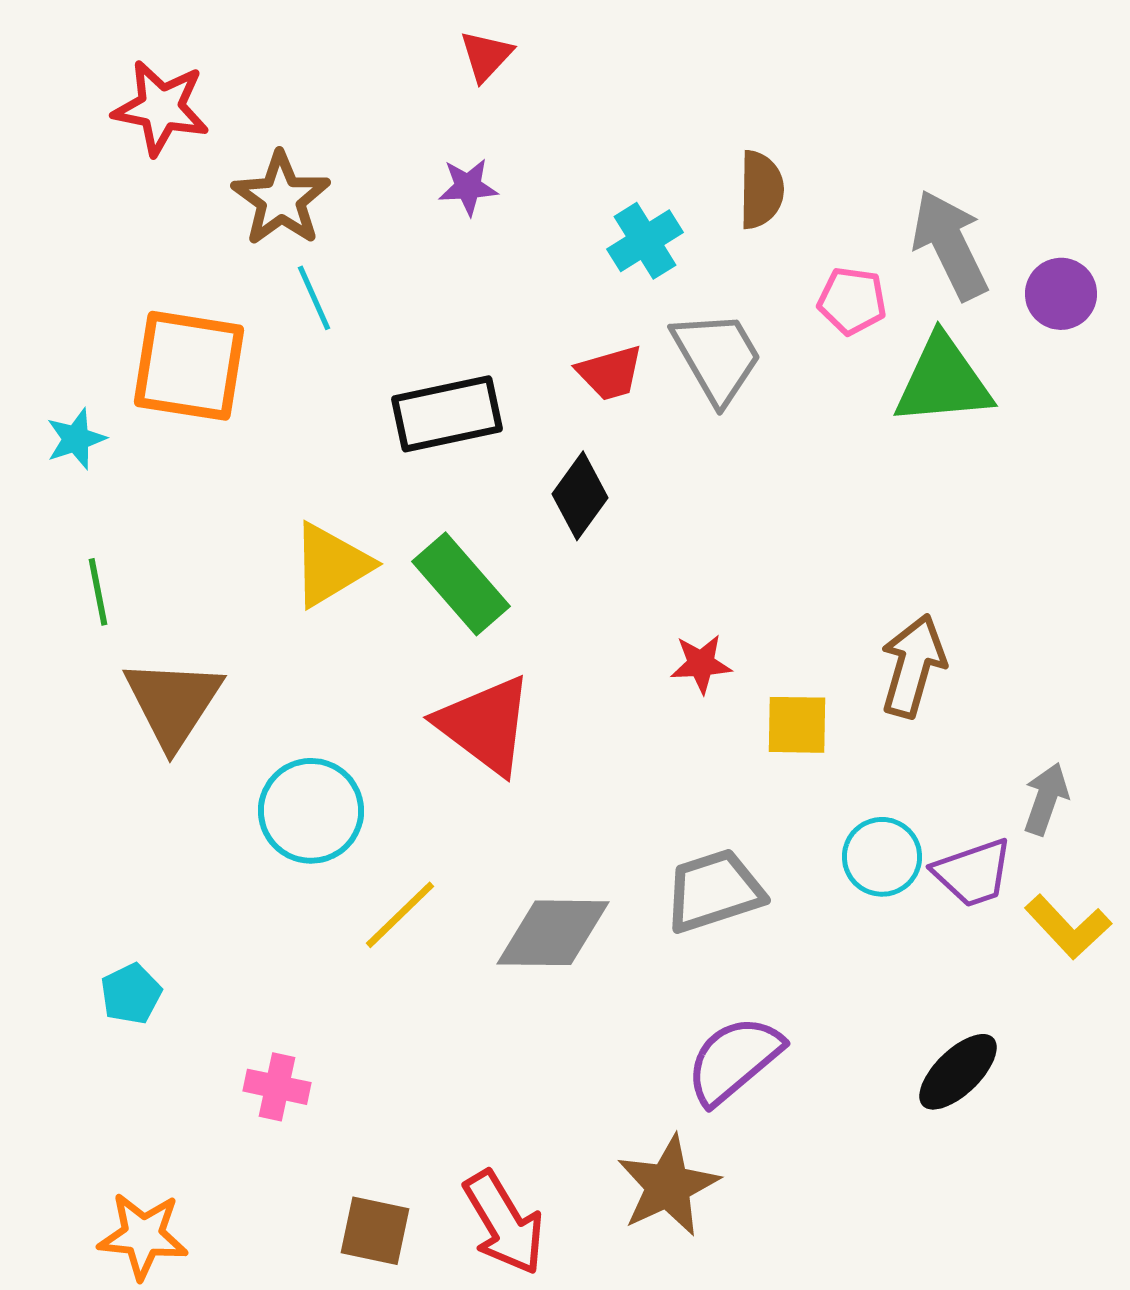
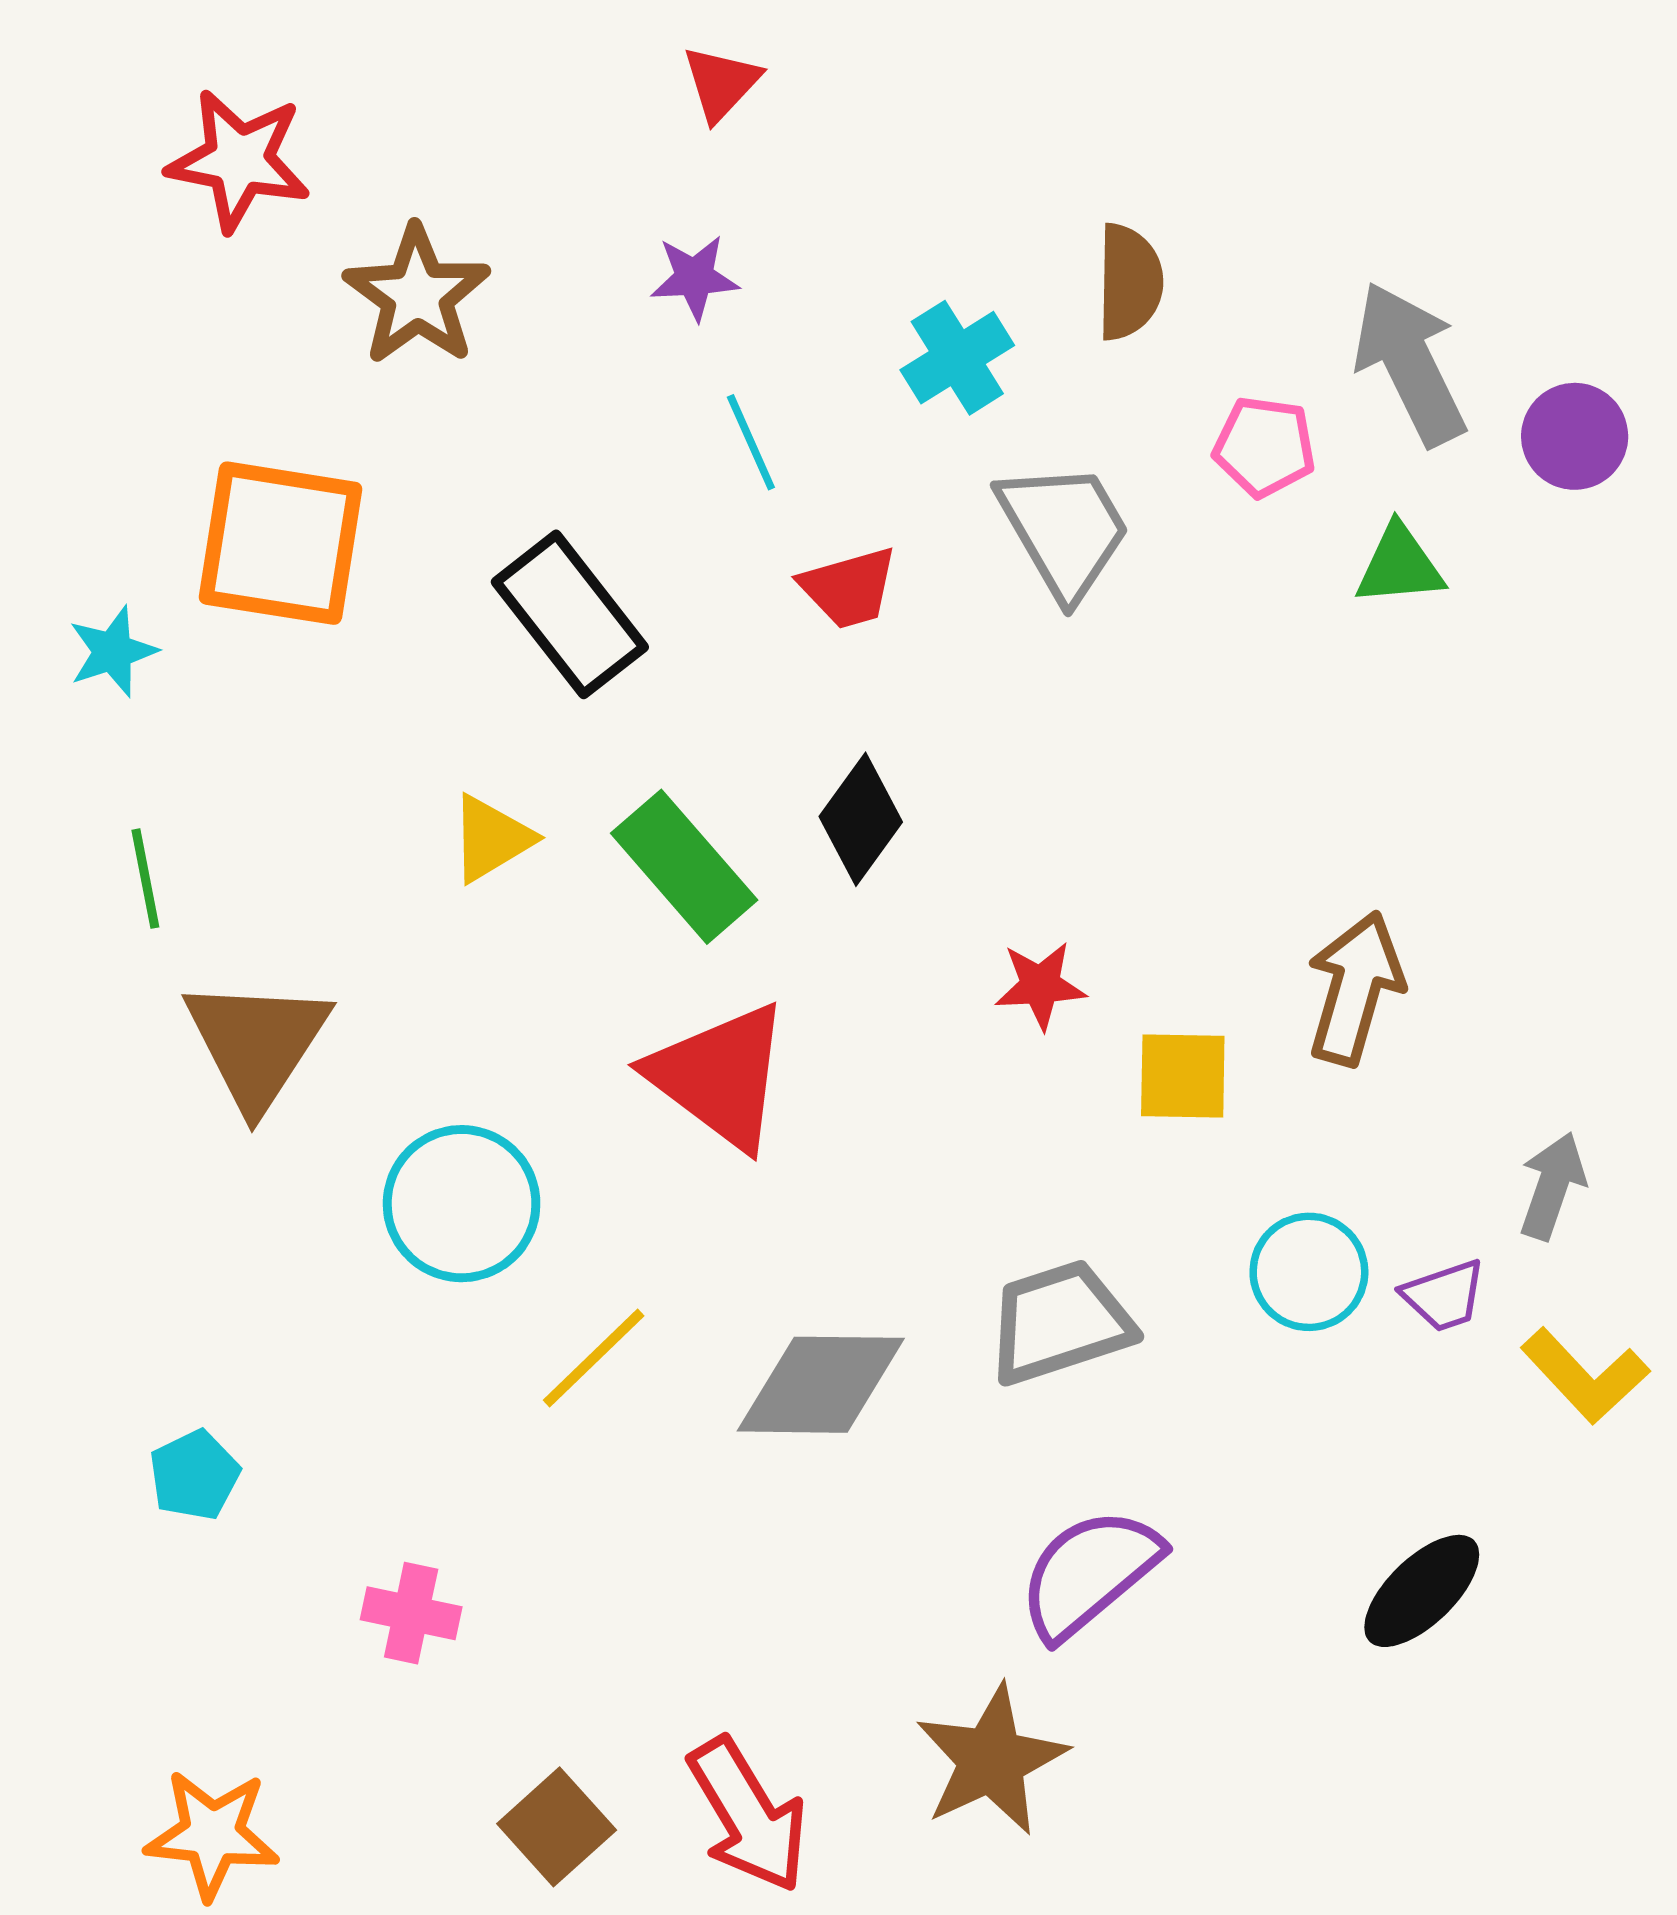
cyan line: (314, 298) -> (751, 442), moved
red trapezoid: (610, 373) -> (849, 588), moved
green triangle: (943, 381) -> (1399, 565), size x0.6
black rectangle: (447, 414) -> (570, 614), moved, turned 64
black diamond: (580, 496) -> (861, 819), moved
yellow triangle: (331, 565) -> (491, 839), size x0.7
purple trapezoid: (973, 873) -> (1444, 1296), size x0.7
brown square: (375, 1231) -> (557, 1827), turned 36

